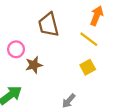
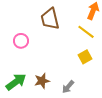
brown star: (34, 65) -> (42, 81), moved

